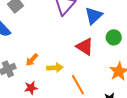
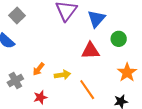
red triangle: (85, 47) -> (90, 51), turned -30

